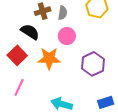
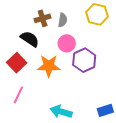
purple hexagon: (93, 64) -> (84, 60), moved

